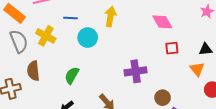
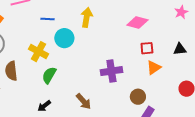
pink diamond: (162, 22) -> (137, 23), turned -45
yellow cross: (46, 36) -> (38, 52), moved
orange triangle: (197, 69) -> (154, 68), moved, turned 35

